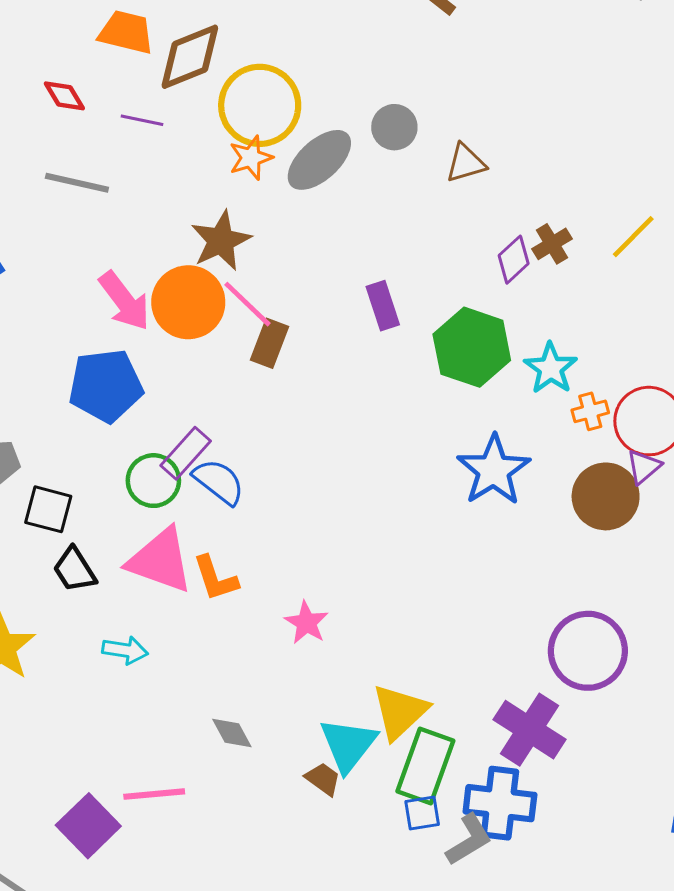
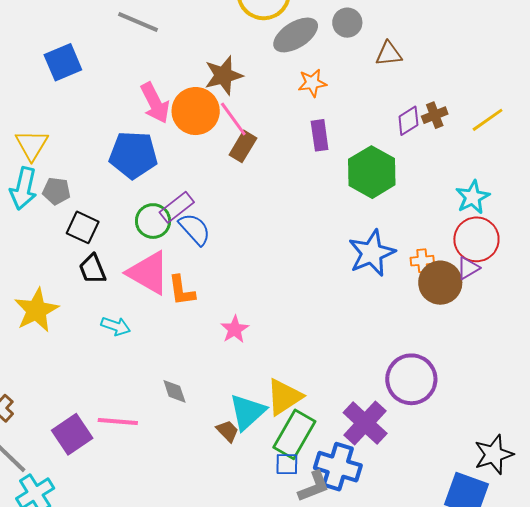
orange star: (251, 158) -> (312, 83), moved
cyan star: (551, 368) -> (473, 197), moved
orange cross: (590, 411) -> (422, 261), moved

